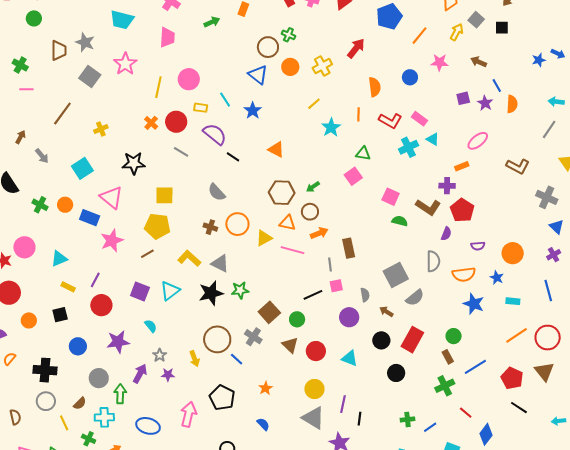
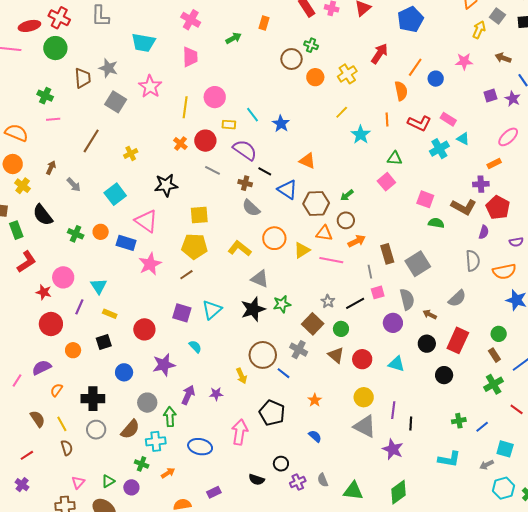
green circle: (34, 18) -> (55, 48), size x1.5
orange line: (420, 36) -> (415, 67), moved
blue triangle: (258, 75) -> (287, 190), moved
brown cross: (210, 227) -> (245, 183), moved
yellow L-shape: (189, 258) -> (240, 249), moved
cyan triangle: (59, 259) -> (99, 286), turned -36
gray square: (396, 275) -> (418, 264), moved
purple line: (95, 280) -> (79, 307), moved
gray semicircle: (365, 295) -> (407, 299), size x1.5
gray star: (160, 355) -> (328, 301), moved
brown semicircle: (80, 403) -> (130, 429), size x1.5
yellow line: (64, 423) -> (62, 424), moved

